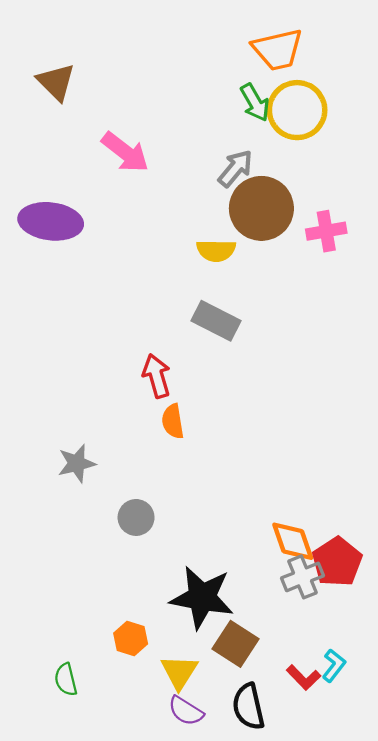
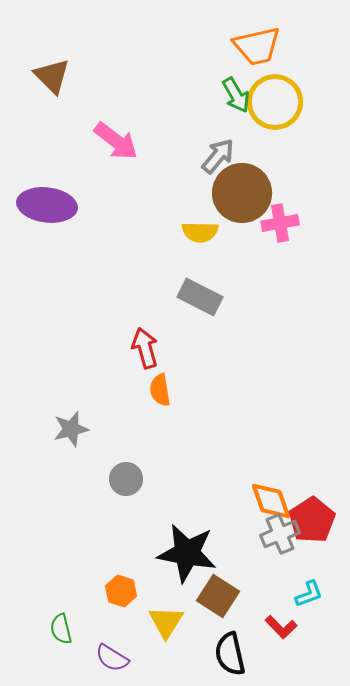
pink cross: (326, 231) -> (280, 223), moved
cyan L-shape: (334, 666) -> (309, 594), moved, turned 32
purple semicircle: (186, 711) -> (112, 658), moved

